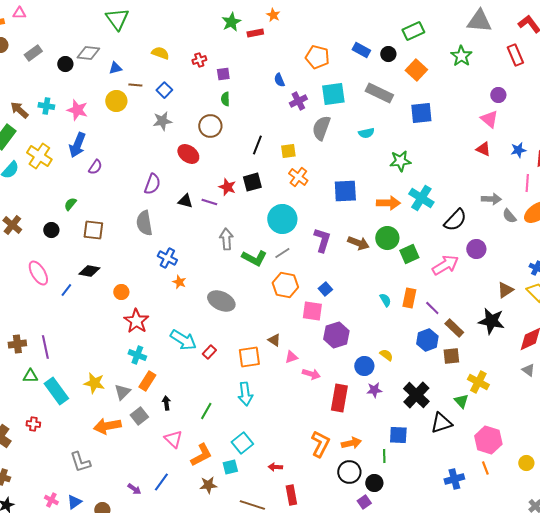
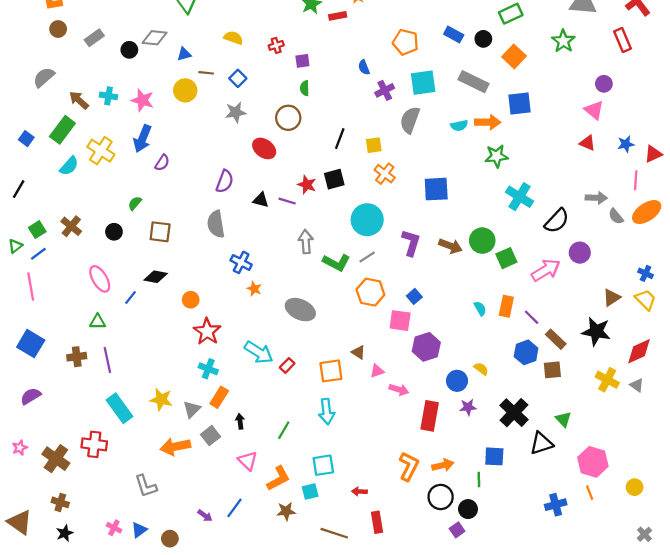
orange arrow: (388, 203) -> (488, 122), moved
green triangle: (30, 376) -> (98, 322), moved
yellow cross: (478, 382) -> (607, 380), moved
red cross: (33, 424) -> (94, 444), size x1.6
cyan square: (242, 443) -> (323, 465), turned 30

